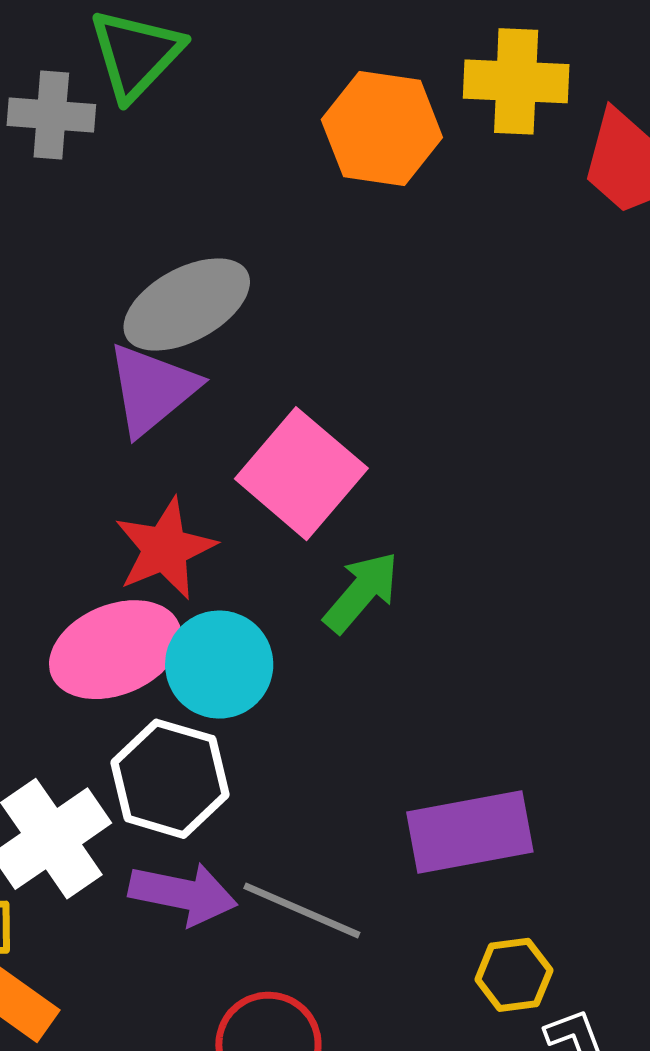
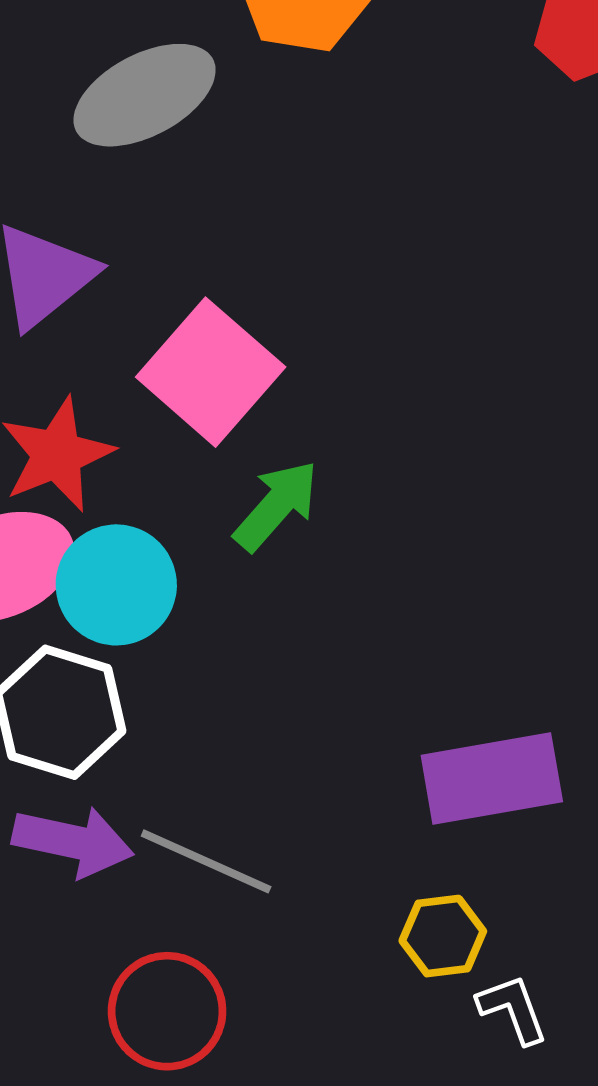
gray ellipse: (187, 305) -> (145, 95), moved
purple rectangle: (470, 832) -> (492, 778), moved

